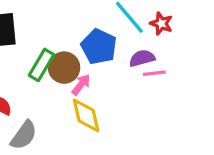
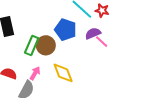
pink line: (154, 73) -> (102, 42), turned 56
pink arrow: (81, 85) -> (35, 73), moved

